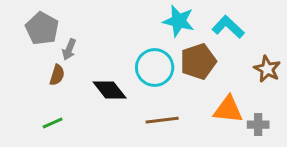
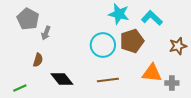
brown star: (267, 69) -> (178, 46), turned 30
brown semicircle: (57, 75) -> (38, 60), moved
black diamond: (110, 90) -> (62, 79), moved
green line: (53, 123) -> (20, 88), moved

